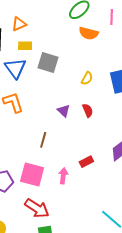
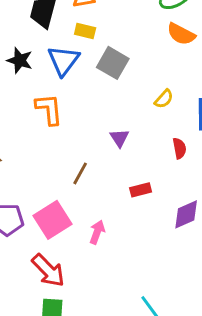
red semicircle: (88, 110) -> (179, 148), moved
red rectangle: (86, 162) -> (141, 190), moved
pink square: (32, 175) -> (52, 220), turned 30

